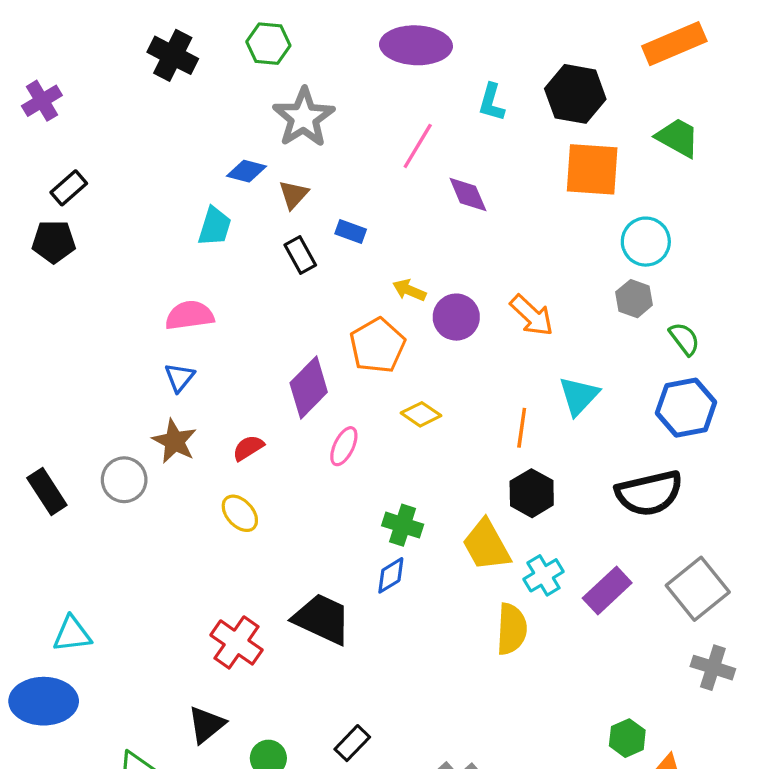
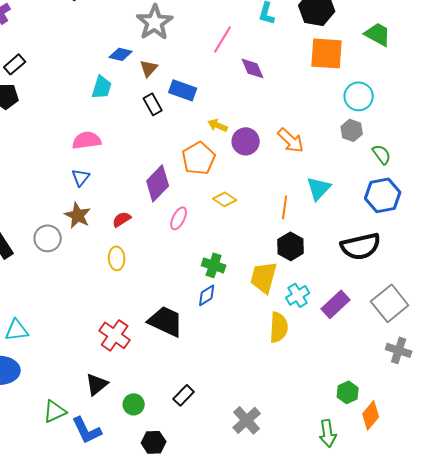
blue rectangle: (351, 231) -> (183, 90), size x1.5
yellow ellipse: (240, 513) -> (117, 258), turned 40
yellow trapezoid: (486, 545) -> (264, 277), turned 44

